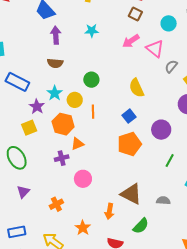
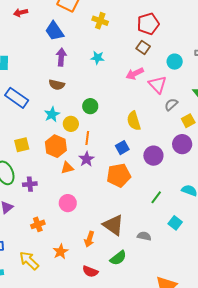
purple star: (37, 106) -> (86, 159), moved
purple circle: (161, 130) -> (153, 156), moved
purple cross: (62, 158) -> (30, 184), moved

